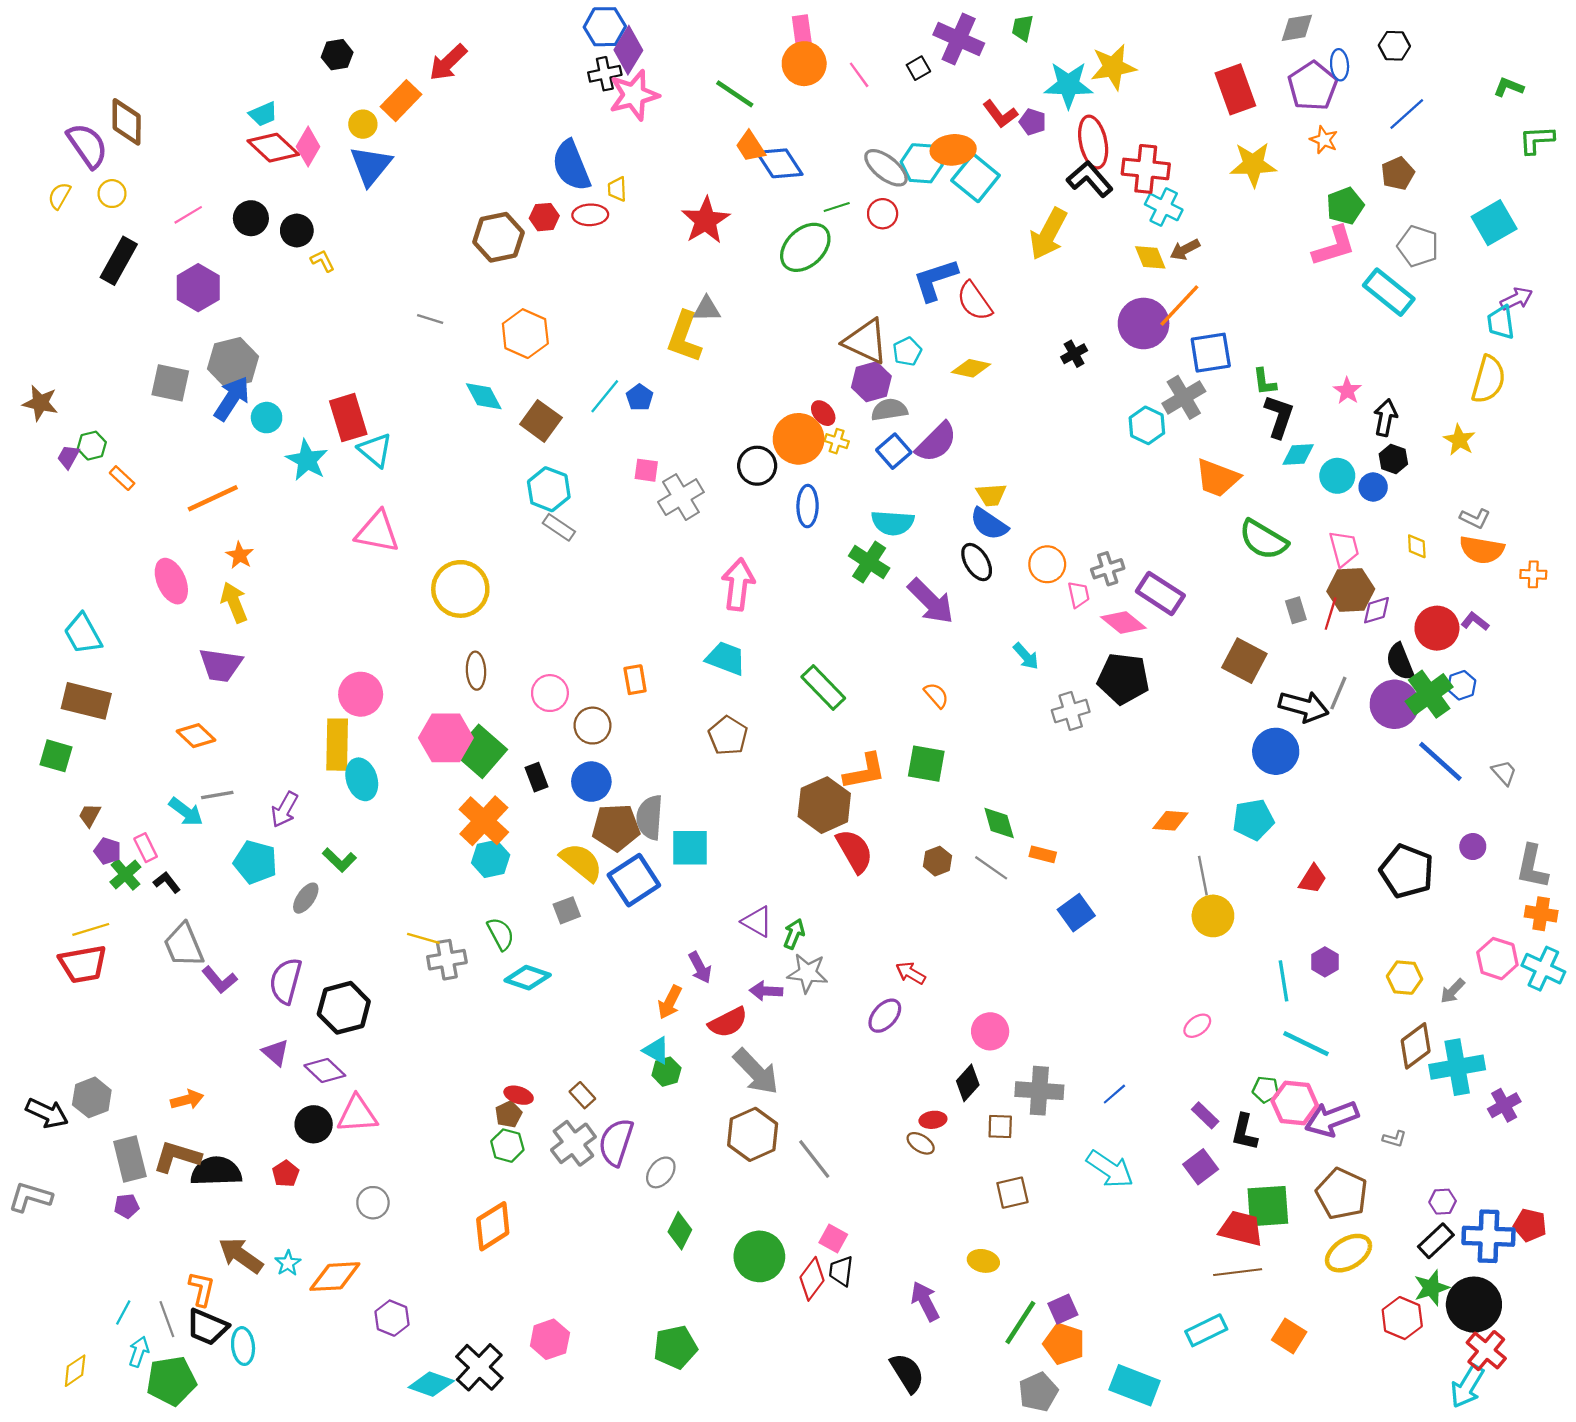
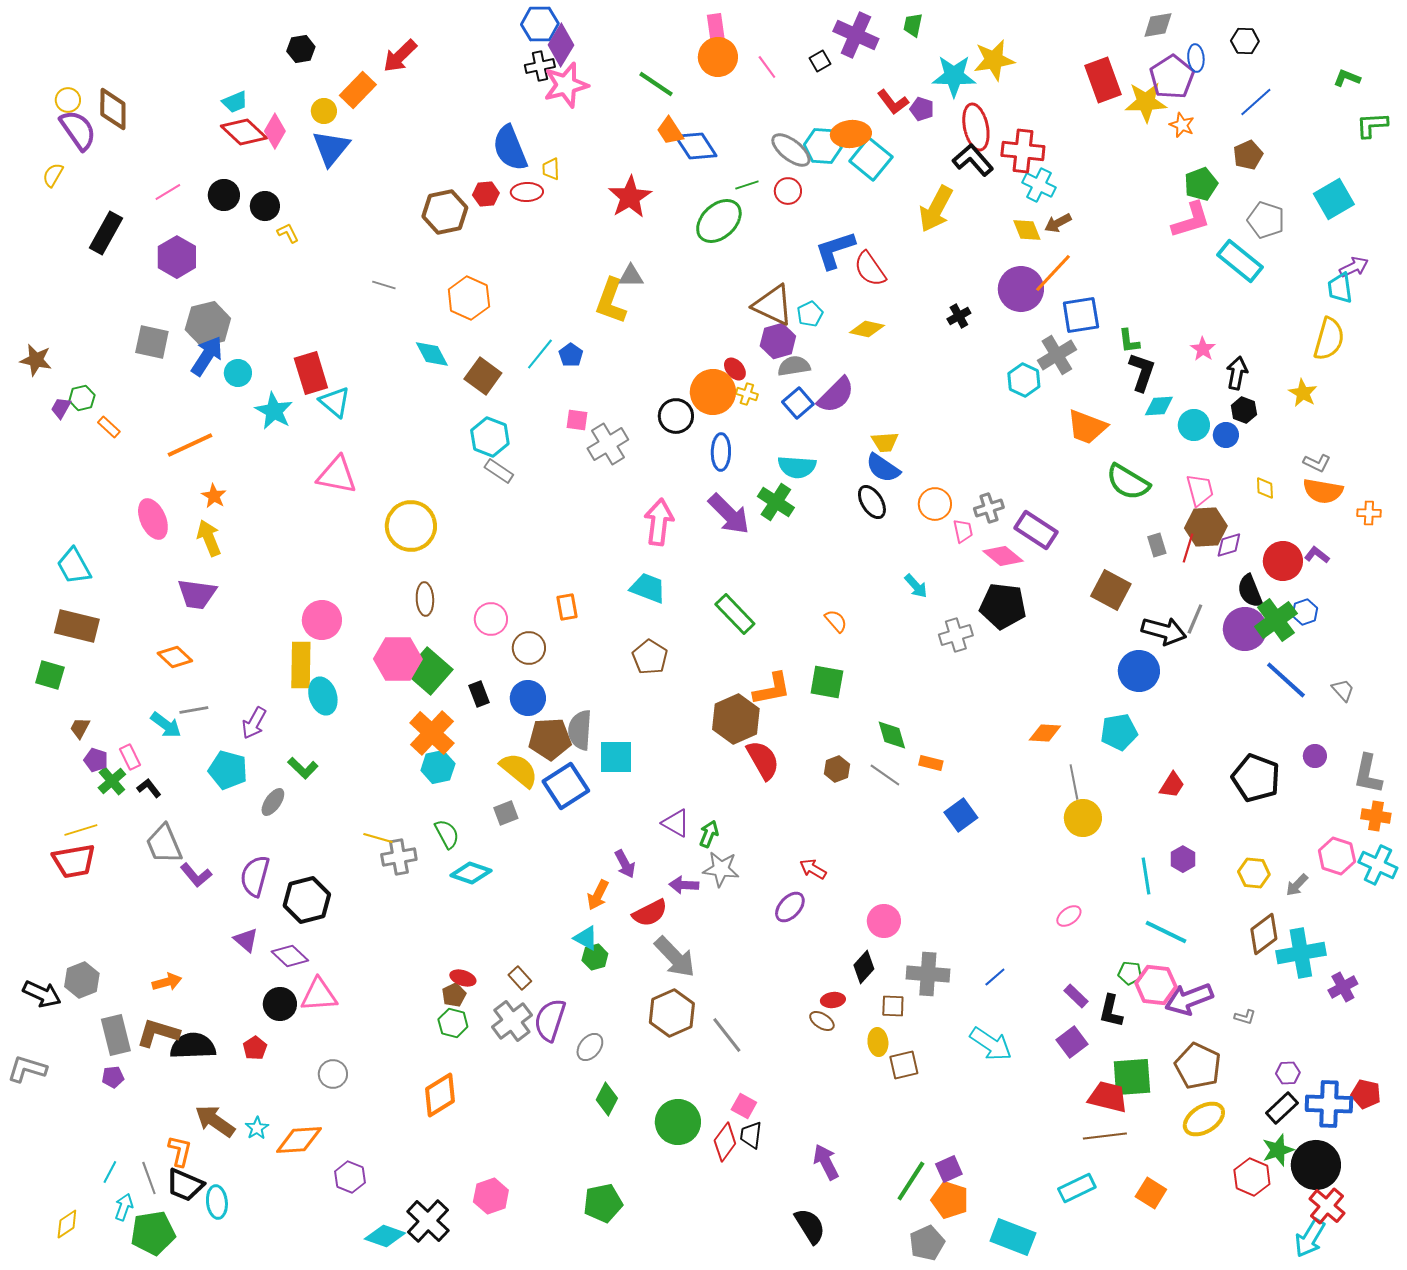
yellow star: (1253, 164) -> (1146, 102), moved
yellow circle: (112, 194) -> (68, 100), moved
purple arrow: (931, 601) -> (729, 514), moved
yellow ellipse: (983, 1261) -> (878, 1042), moved, turned 72

